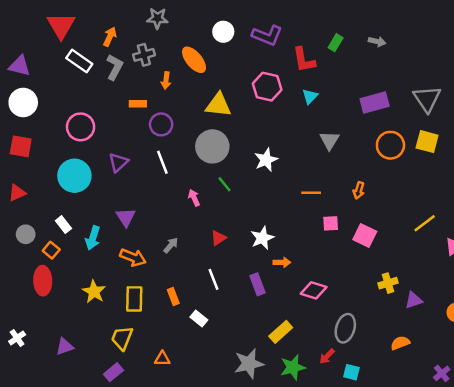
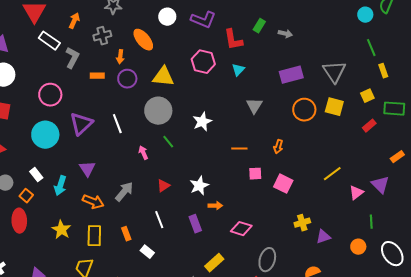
gray arrow: (377, 41) -> (285, 34), moved
gray L-shape: (115, 67) -> (72, 58), moved
purple circle: (161, 124) -> (127, 79), moved
purple triangle: (118, 162) -> (81, 124), size x1.4
gray arrow: (171, 245) -> (124, 192), size x1.5

